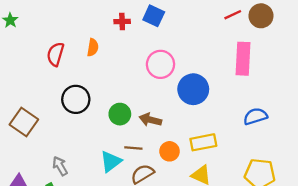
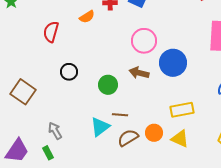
orange semicircle: (93, 47) -> (87, 17), moved, turned 49
black circle: (76, 99) -> (69, 72), size x0.7
brown arrow: (150, 120) -> (139, 73), moved
orange circle: (170, 151) -> (154, 133), moved

